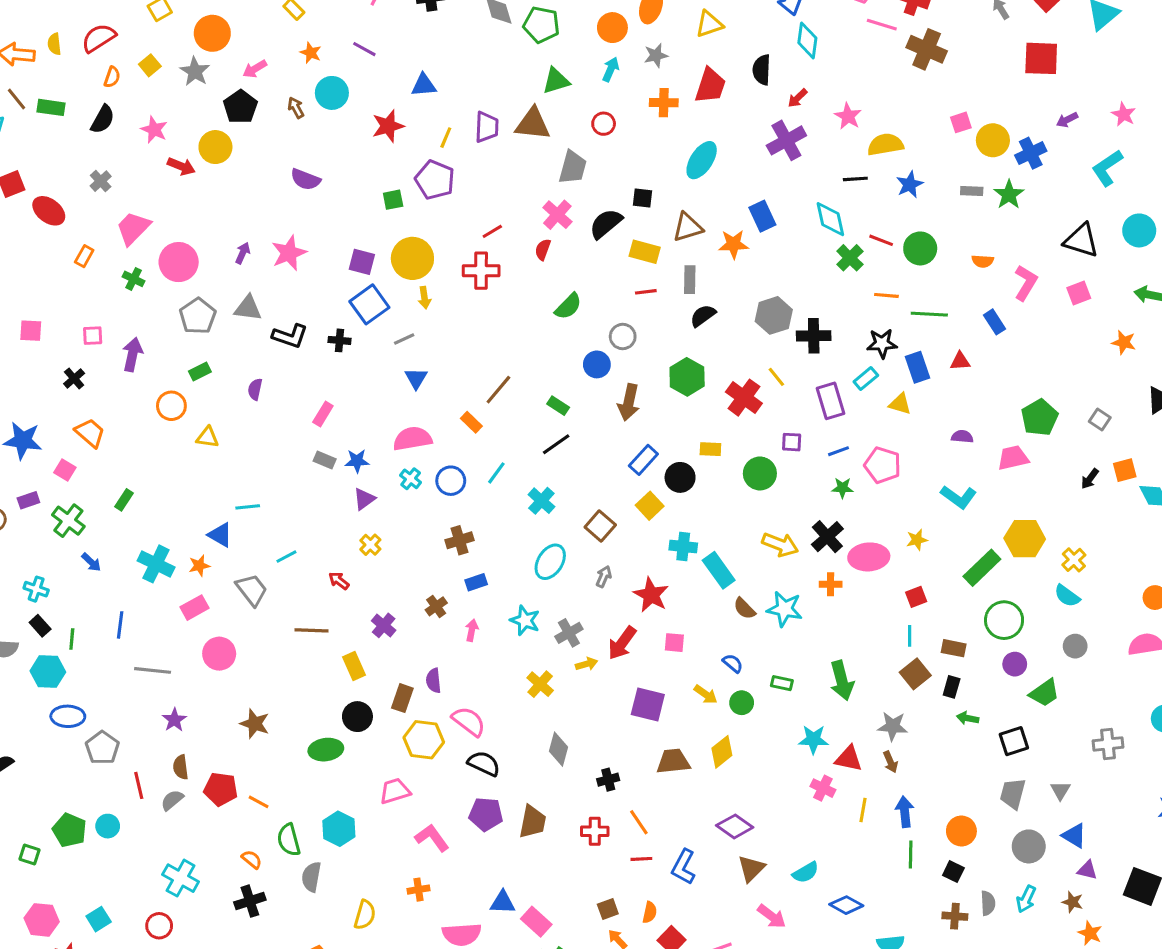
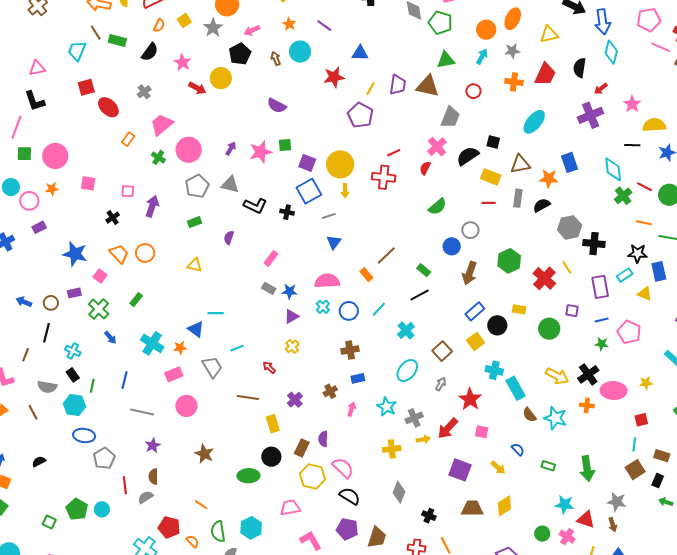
green square: (393, 200) -> (285, 145), moved
black semicircle: (703, 316) -> (542, 205), moved
orange circle: (171, 406) -> (145, 253), moved
yellow cross: (540, 684) -> (392, 449), turned 36
green circle: (742, 703) -> (542, 534), moved
black cross: (608, 780) -> (429, 516), turned 32
red pentagon: (221, 789) -> (169, 527), moved

